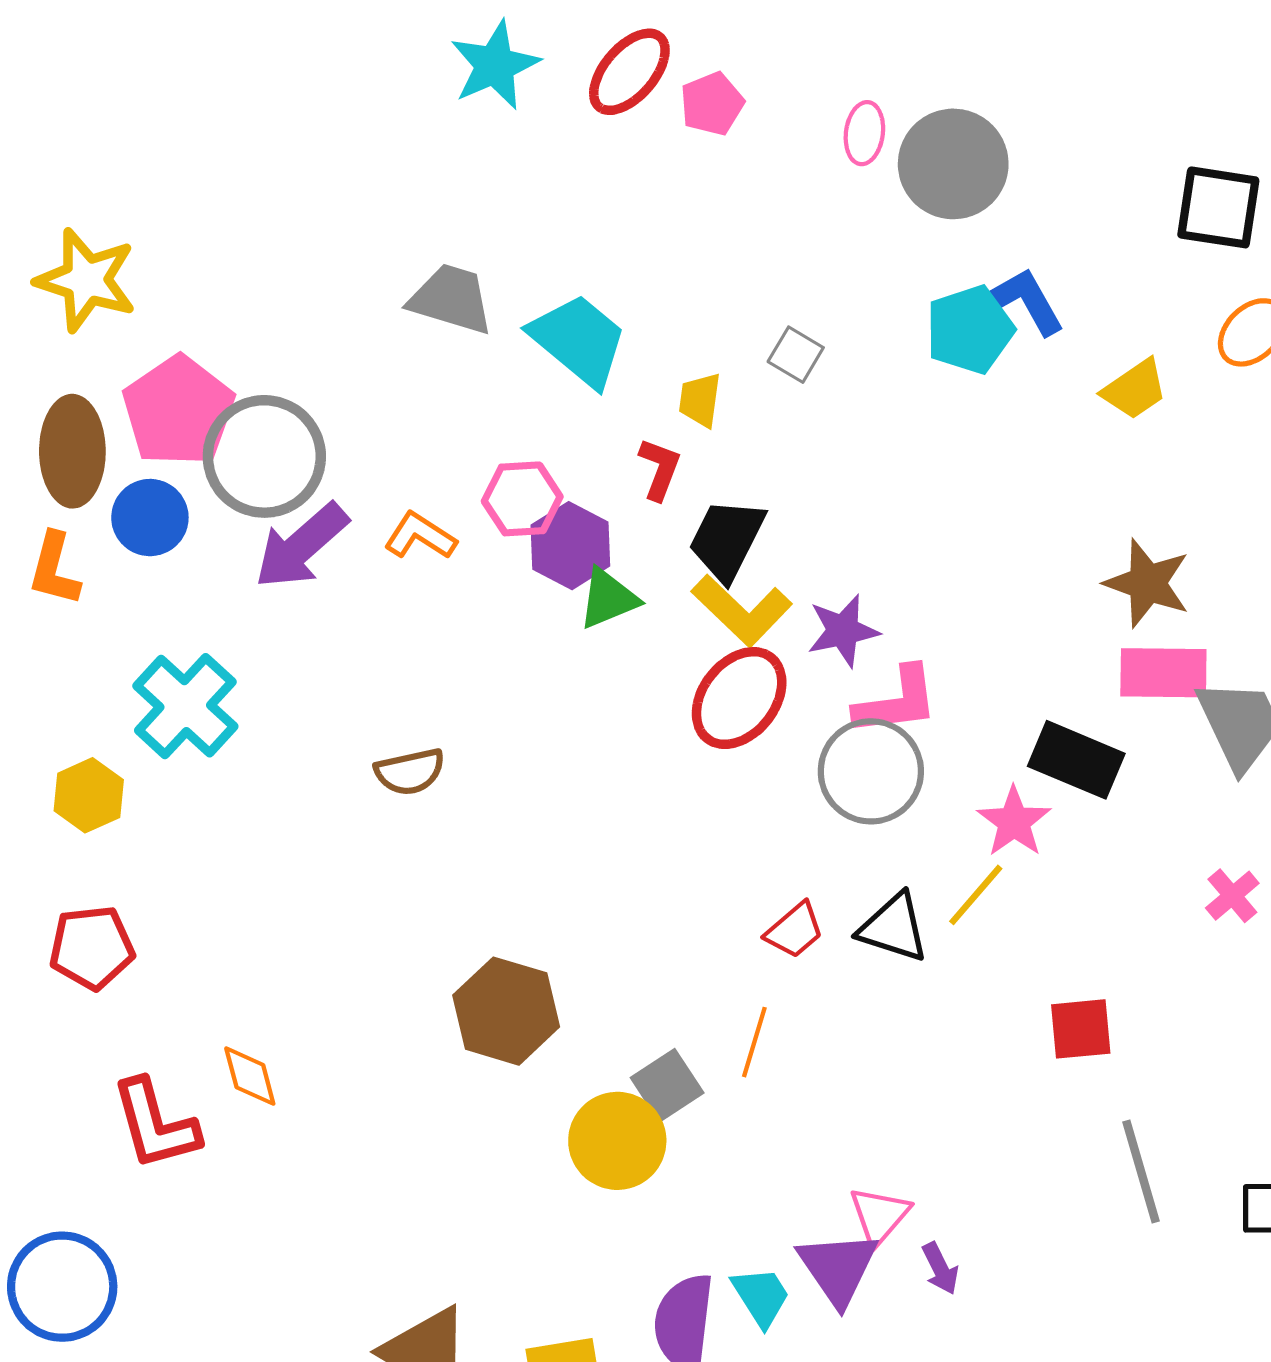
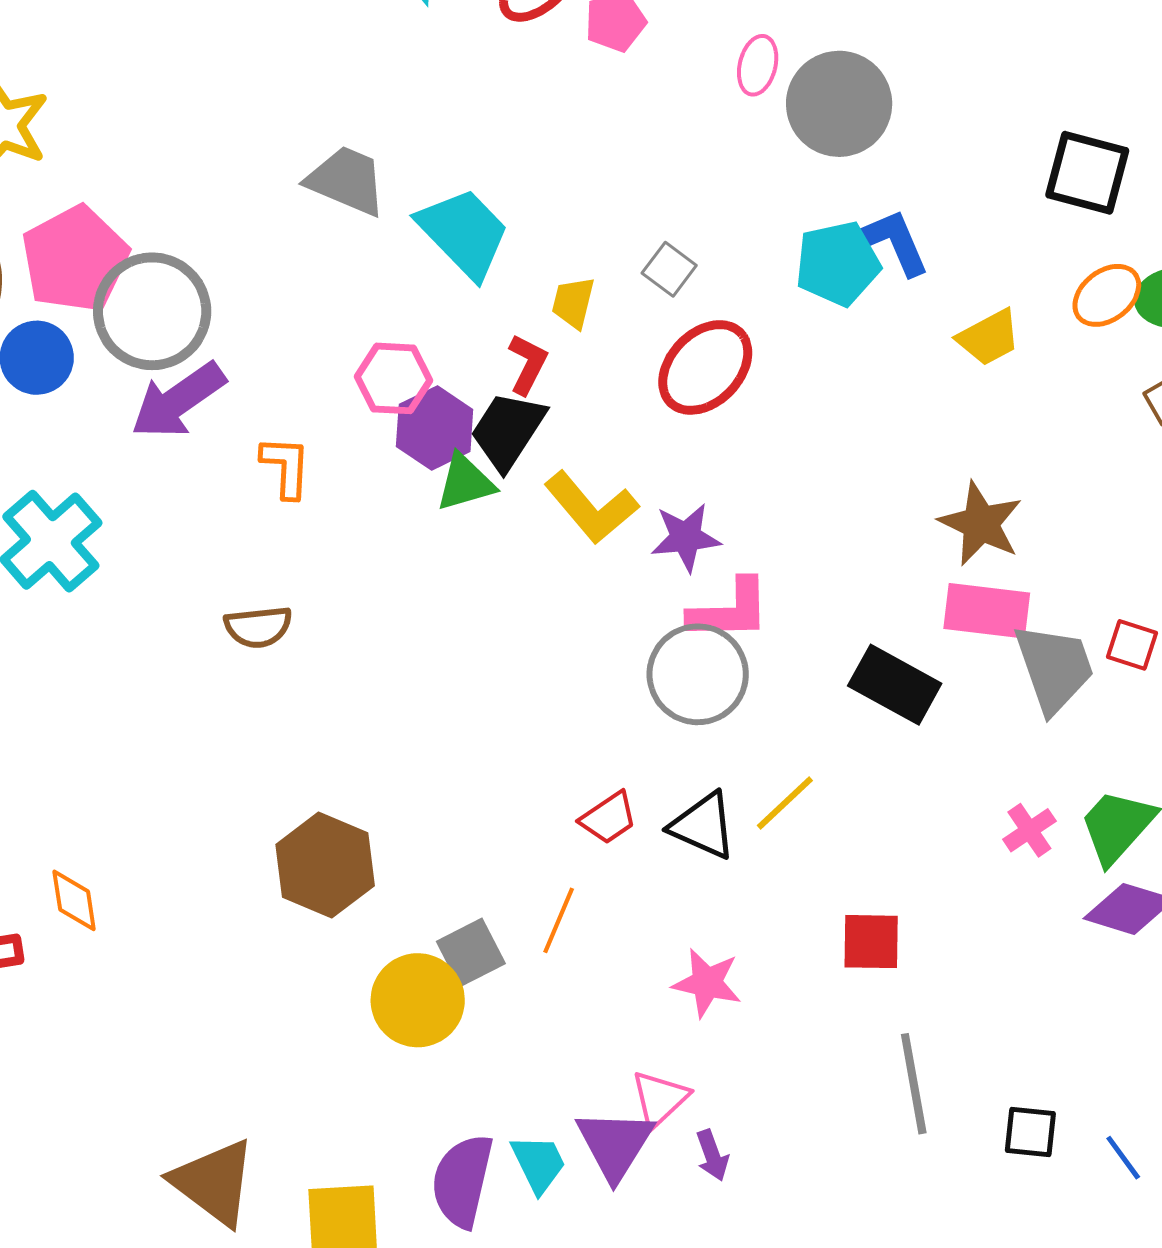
orange L-shape: (420, 536) -> (286, 467), moved, turned 54
black trapezoid: (727, 540) -> (508, 431), moved
red ellipse: (739, 698) -> (705, 367), moved
pink star: (1014, 822) -> (707, 983), moved, turned -30

